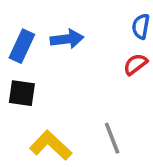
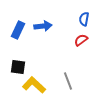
black square: (22, 93) -> (18, 67), moved

